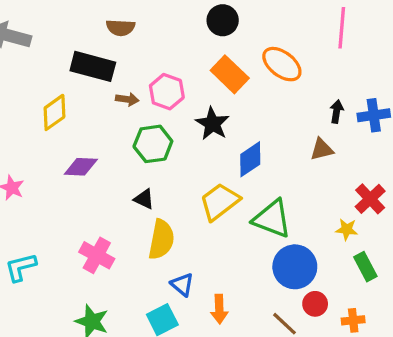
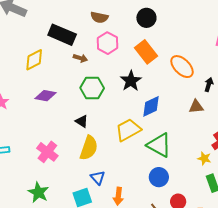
brown semicircle: (121, 28) -> (99, 17), moved
orange ellipse: (282, 64) -> (182, 67), moved
pink hexagon: (167, 92) -> (108, 43), moved
blue circle: (295, 267) -> (159, 177), moved, size x0.7

